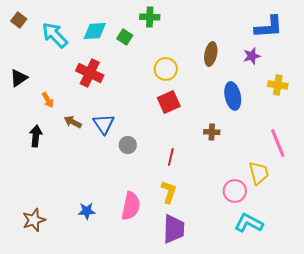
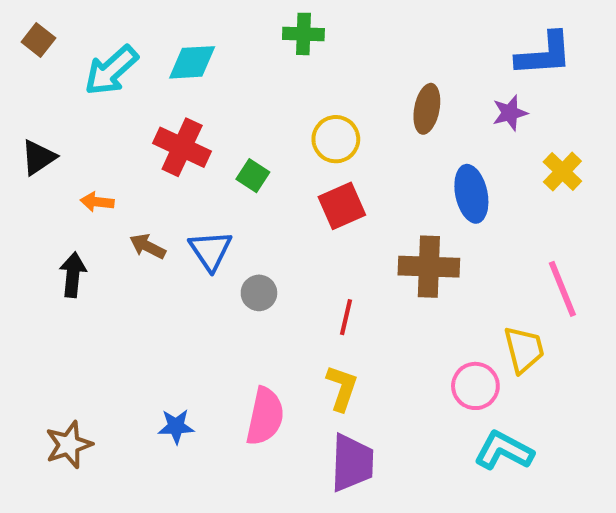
cyan arrow: (55, 35) -> (111, 70), turned -88
green square: (125, 37) -> (253, 176), moved
yellow cross: (278, 85) -> (562, 172), turned 36
orange arrow: (48, 100) -> (97, 202), turned 126
brown cross: (212, 132) -> (429, 267), size x1.8

